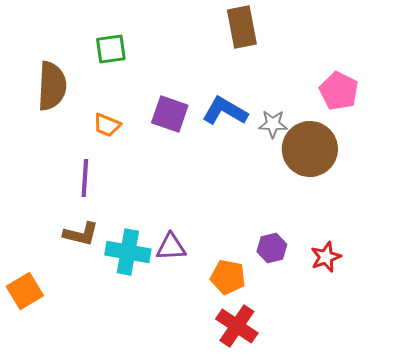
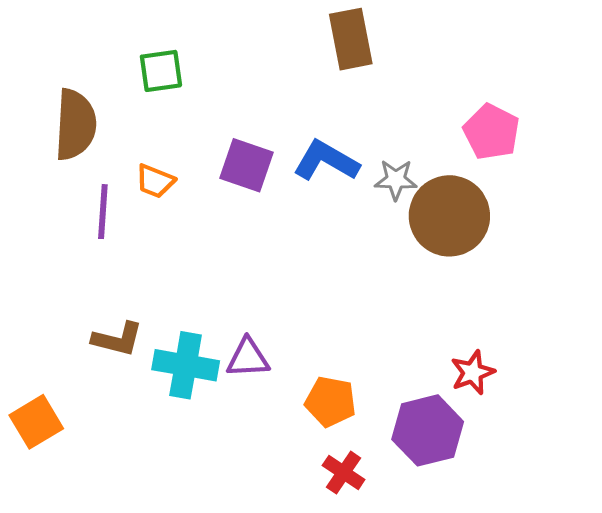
purple line: (85, 178) -> (103, 212), moved
purple hexagon: (272, 248) -> (428, 430), moved, size x1.6
red cross: (237, 326) -> (344, 473), size x0.7

